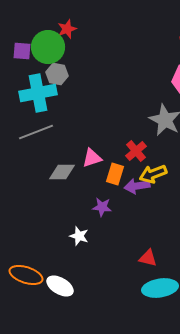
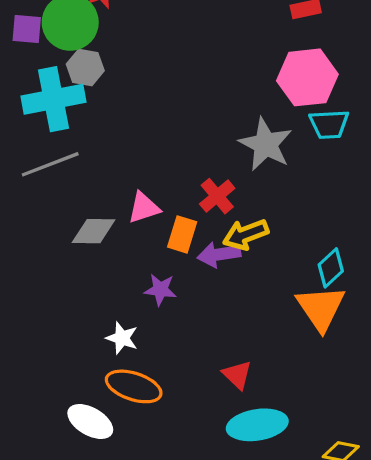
red triangle: (148, 258) -> (237, 375), turned 30
orange ellipse: (26, 275) -> (134, 386), moved

